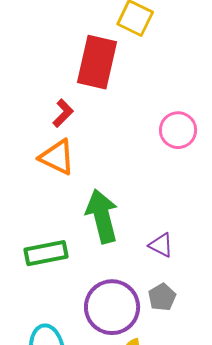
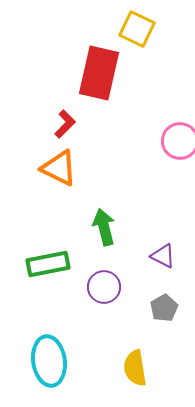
green arrow: (102, 216) -> (104, 227), size x0.7
purple circle: (112, 307) -> (104, 287), moved, size x0.6

